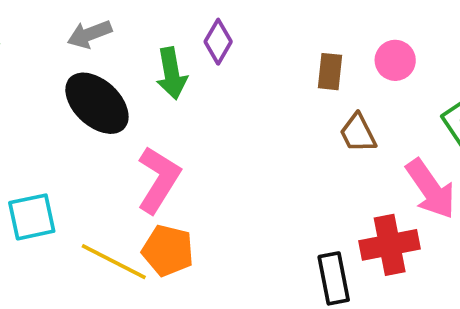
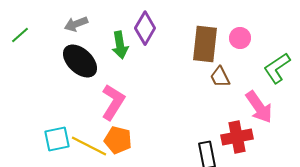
purple diamond: (218, 42) -> (145, 28), size x1.4
brown rectangle: (330, 72) -> (205, 44), size x1.8
cyan square: (32, 217) -> (57, 139), moved

